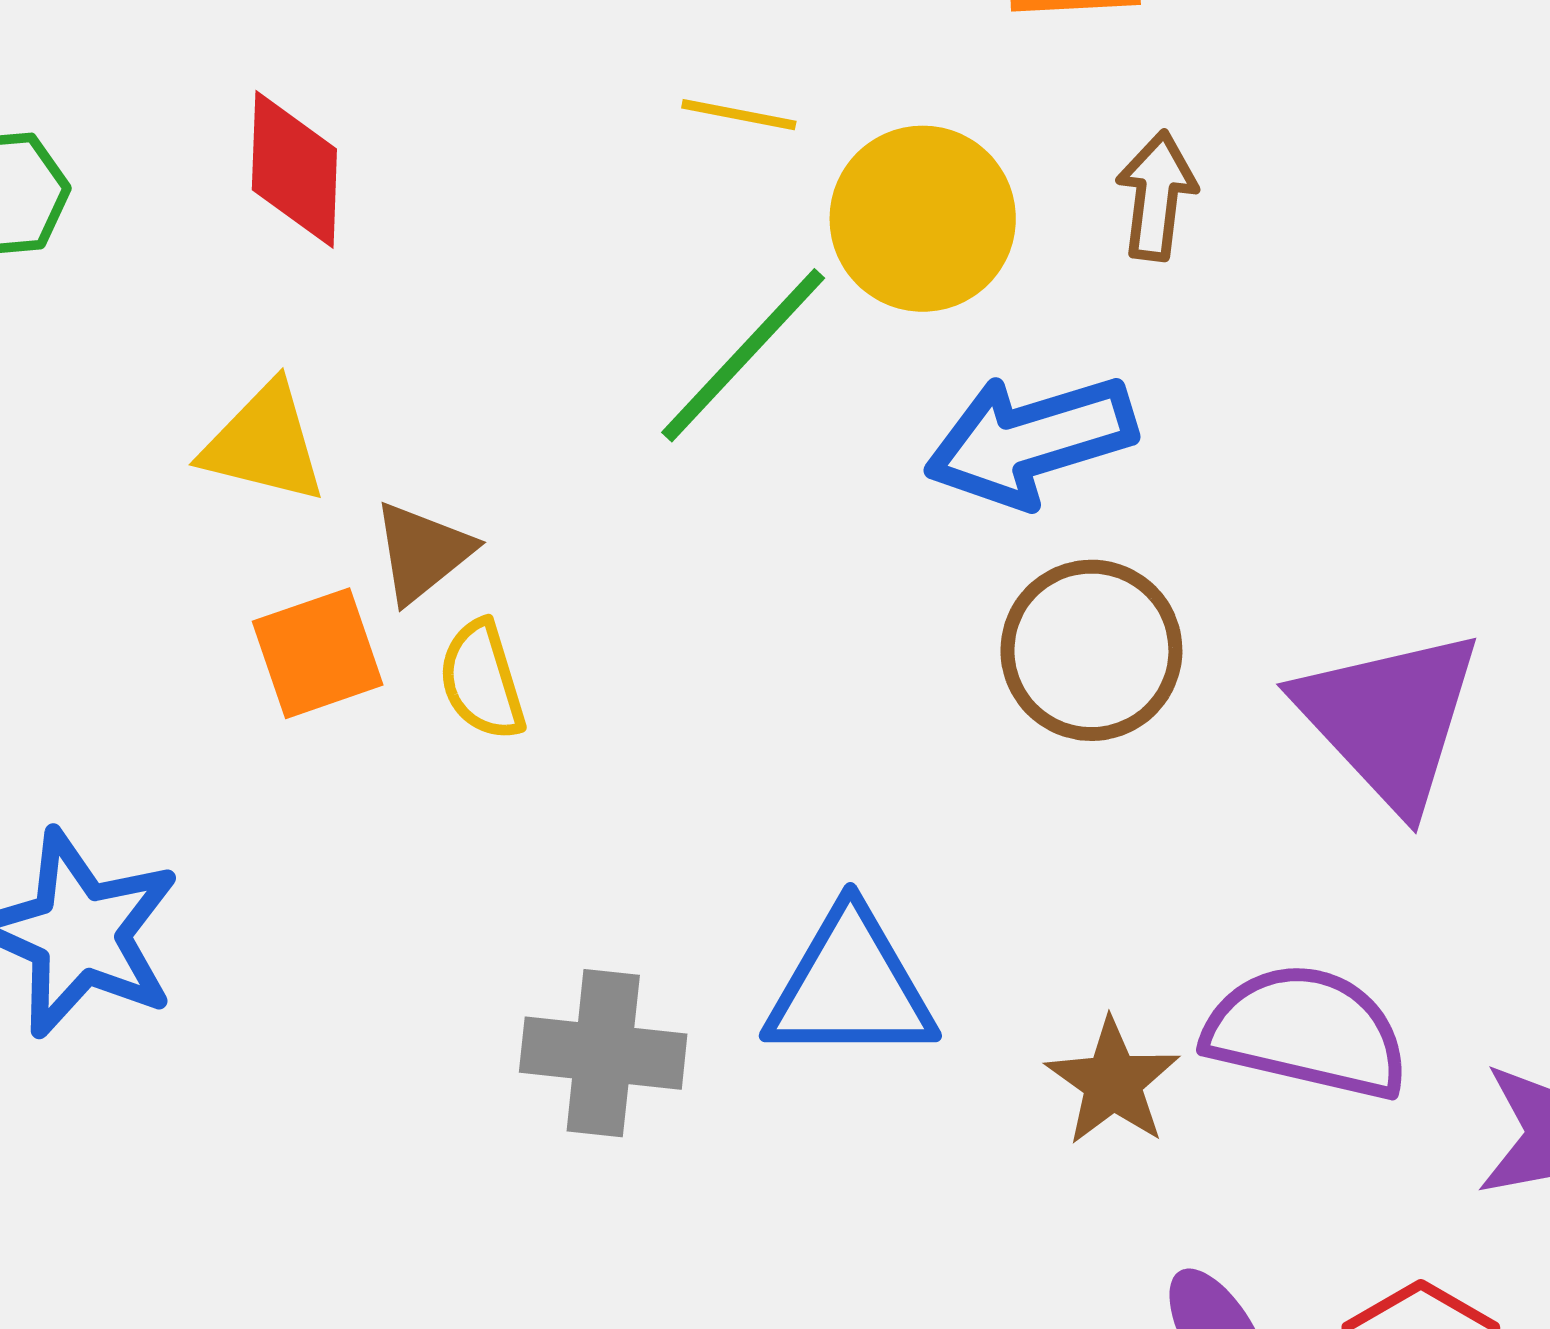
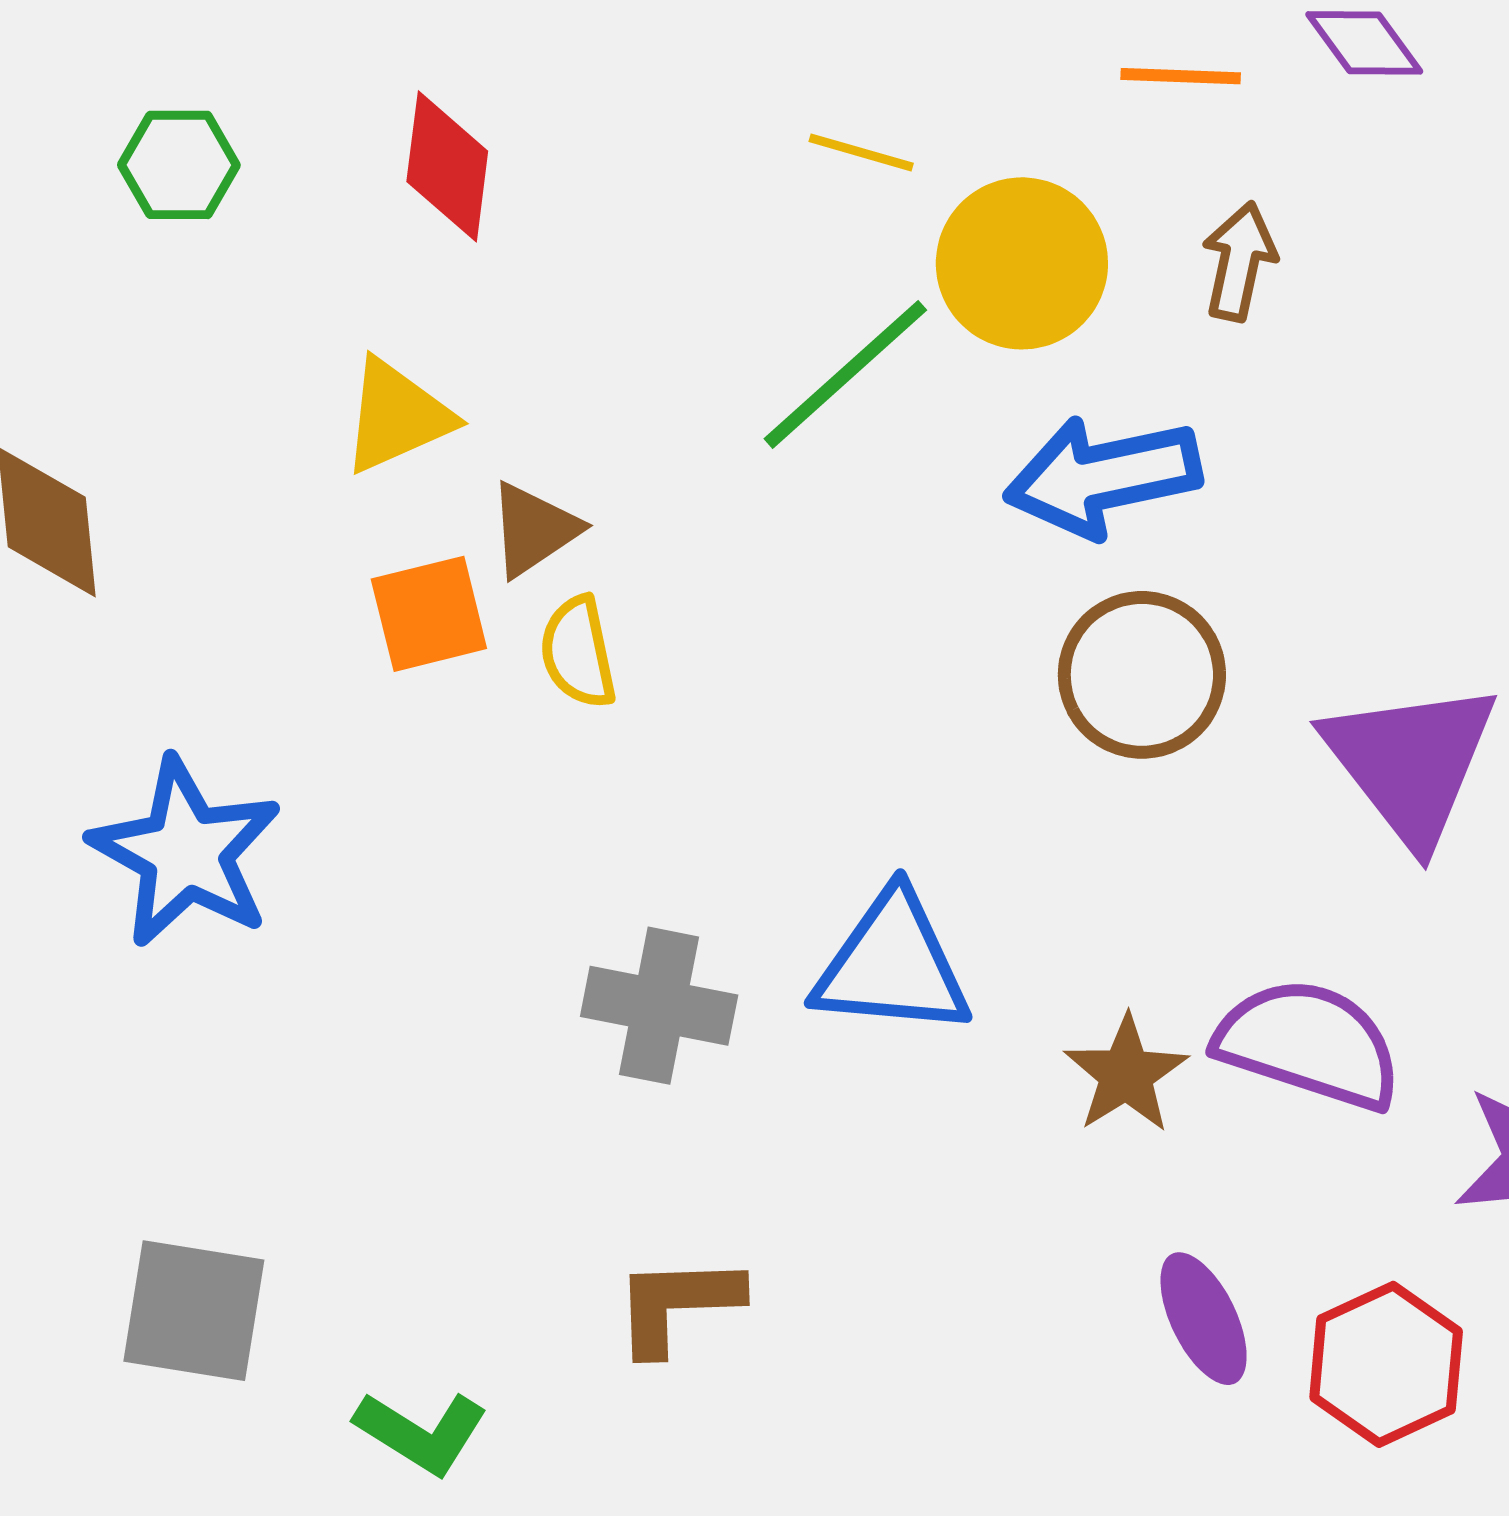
yellow triangle: (264, 443) -> (397, 416), turned -43

